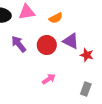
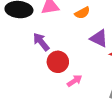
red circle: (47, 45) -> (58, 62), moved

